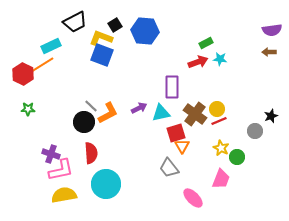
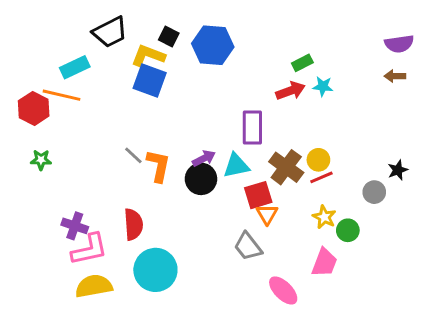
black square: (115, 25) -> (169, 36), turned -32
orange line: (42, 65) -> (61, 95), turned 45
orange L-shape: (108, 113) -> (158, 166), turned -50
black circle: (84, 122) -> (201, 179), moved

